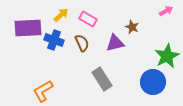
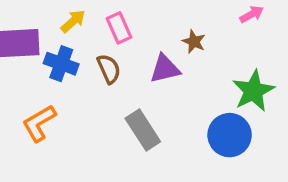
pink rectangle: (88, 19) -> (119, 28), turned 36
orange L-shape: (43, 91) -> (39, 123), moved

